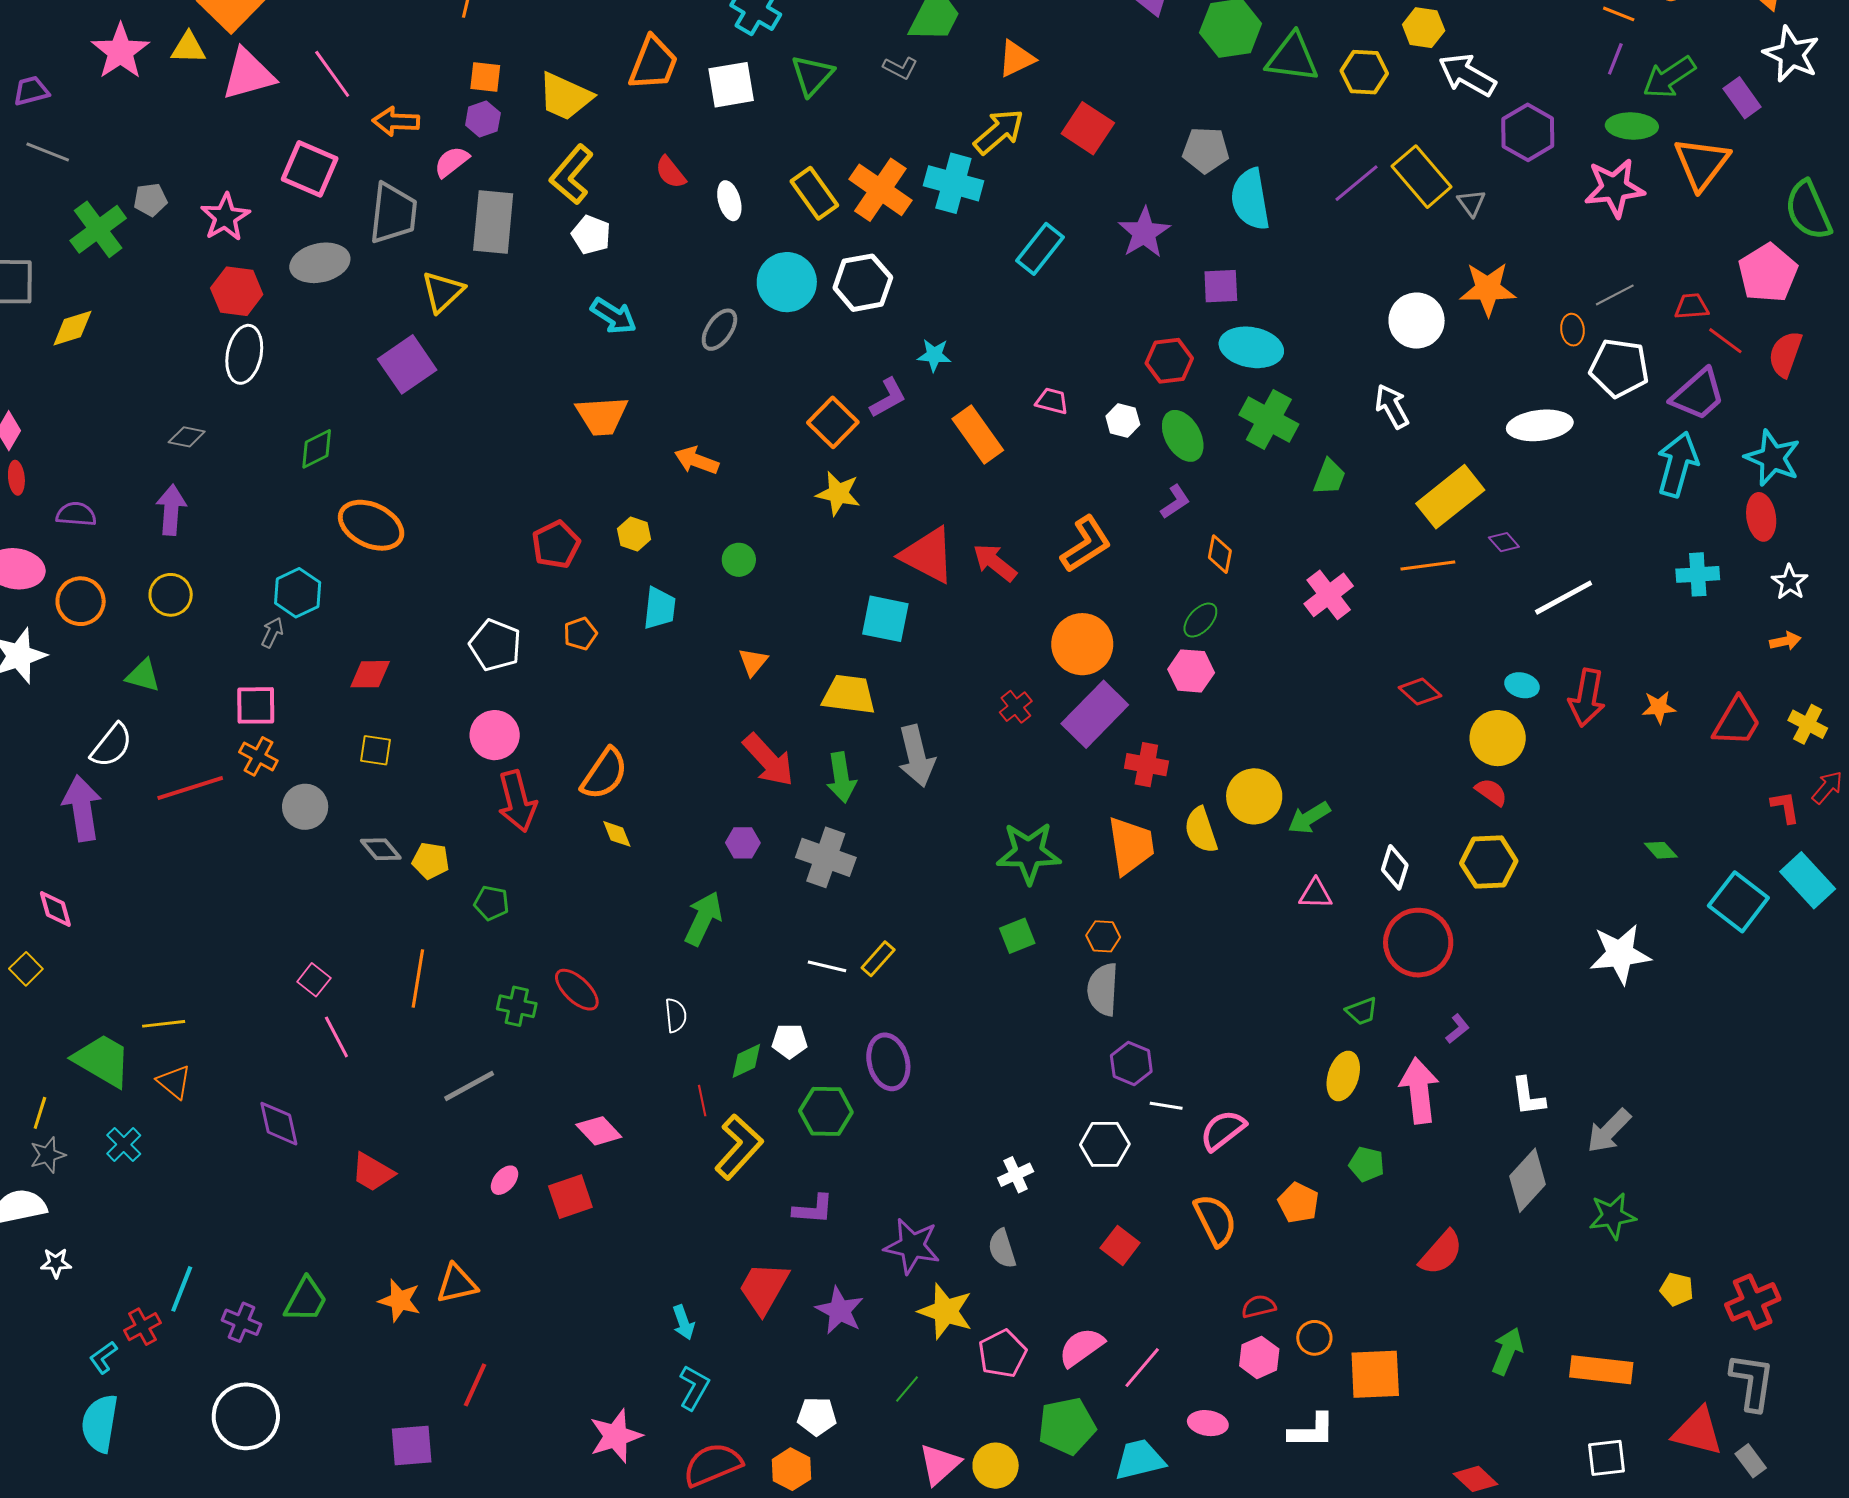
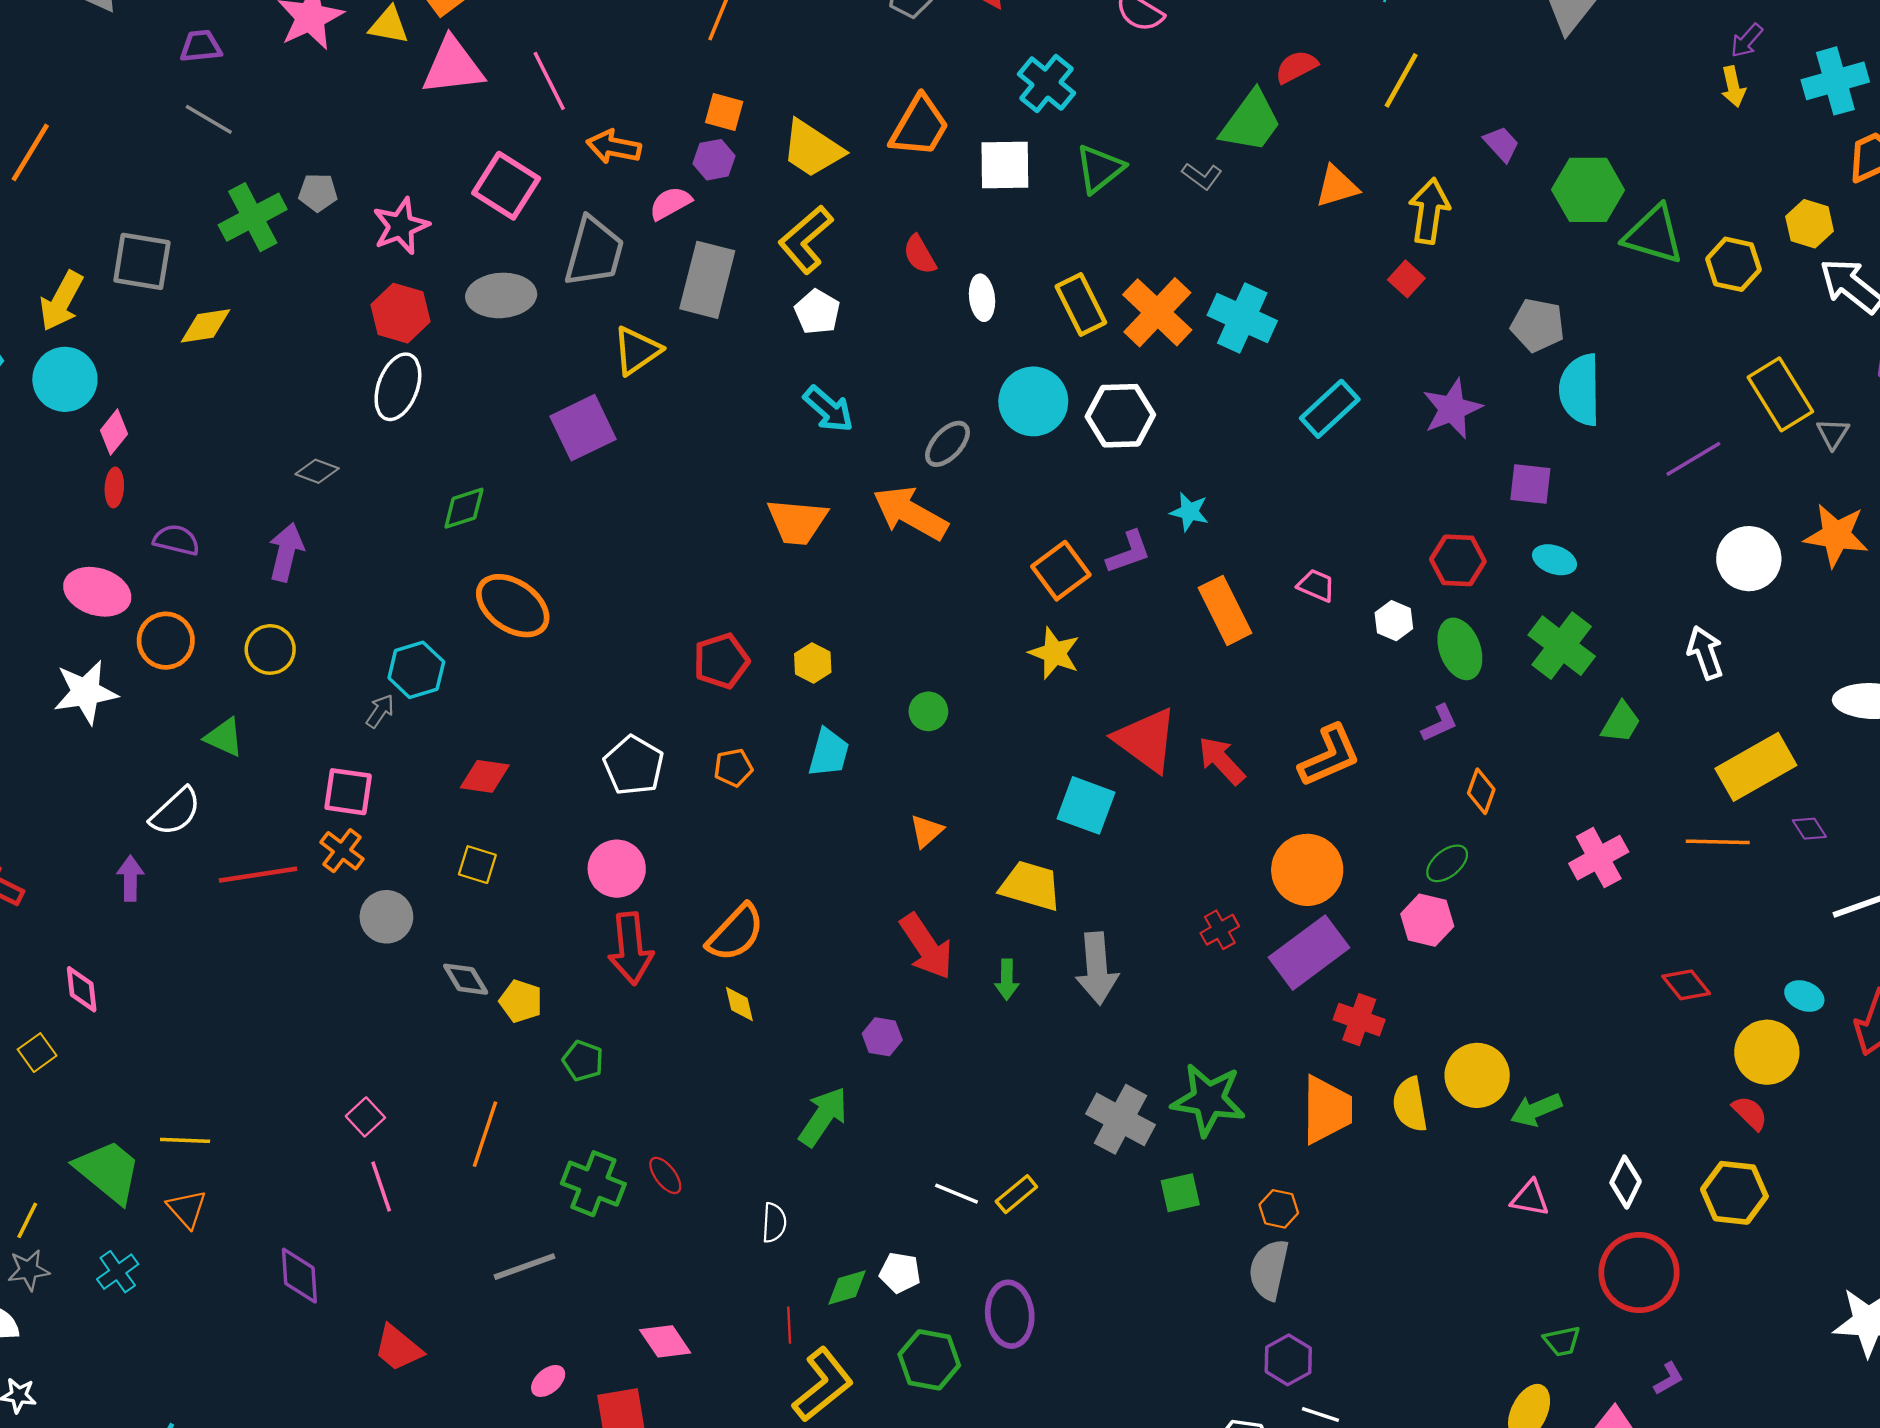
red square: (1088, 128) -> (1406, 279), size x0.6
yellow arrow: (999, 132) -> (1429, 211), moved, turned -50
purple line: (1356, 183) -> (1693, 459), moved
cyan ellipse: (1251, 347) -> (1555, 560), size x0.6
orange arrow: (697, 460) -> (910, 513), moved, size x1.5
green arrow: (841, 777) -> (1007, 980), size x0.7
purple arrow: (82, 808) -> (130, 878), size x0.6
gray cross: (826, 857) -> (1120, 1119), moved
red ellipse: (577, 990) -> (665, 1175), size x0.7
green cross: (517, 1006) -> (593, 1184), size x1.4

